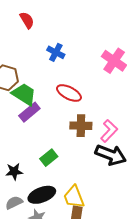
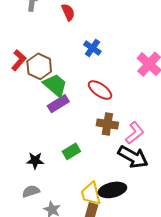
black ellipse: (42, 195) -> (112, 190), moved

